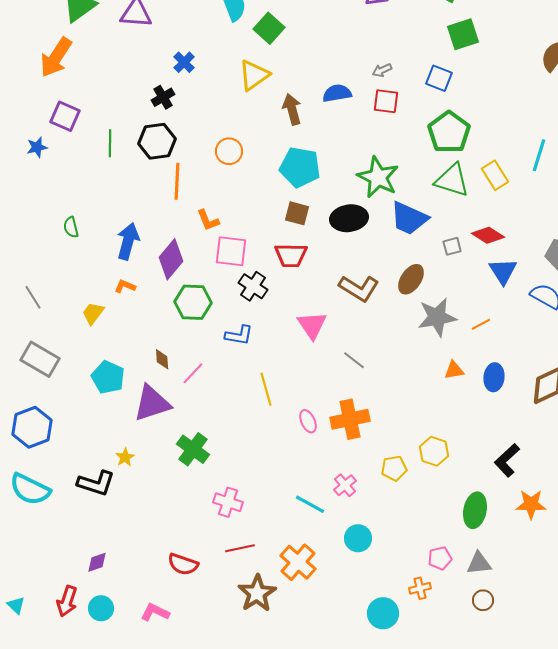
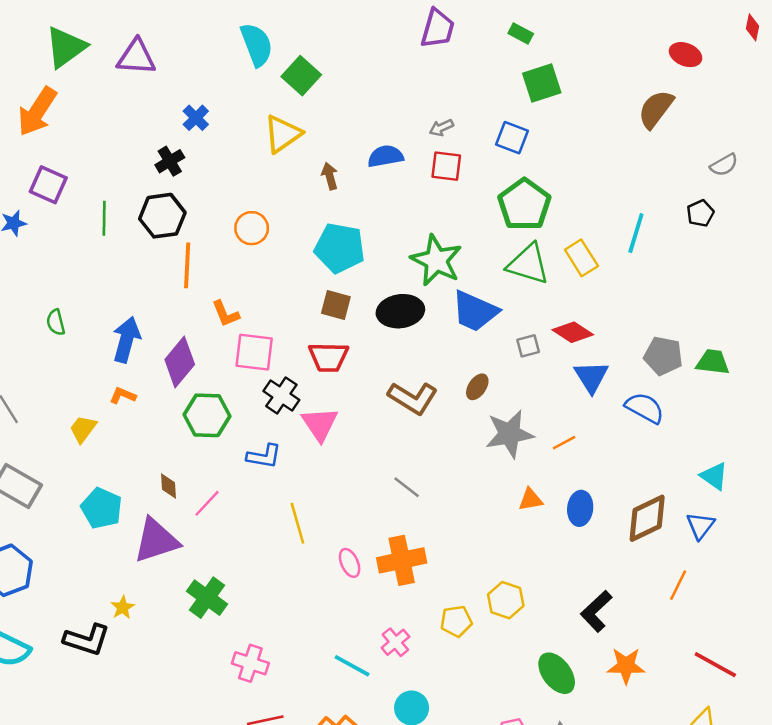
brown arrow: (292, 109) -> (330, 176), size x0.7
brown ellipse: (411, 279) -> (477, 387), size x0.7
pink triangle: (312, 325) -> (320, 424), moved
green ellipse: (475, 510) -> (557, 673), turned -48

